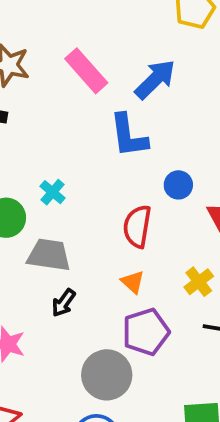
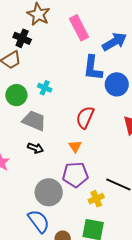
blue circle: (178, 185) -> (117, 84), moved, size x1.5
cyan cross: (53, 192) -> (45, 88), turned -32
yellow cross: (199, 282) -> (96, 199), moved
black arrow: (64, 303) -> (35, 148), turned -119

